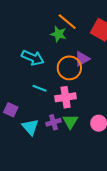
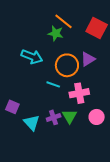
purple triangle: (82, 59) -> (88, 59), moved
cyan line: (40, 88) -> (53, 84), moved
pink cross: (66, 97) -> (79, 93), moved

